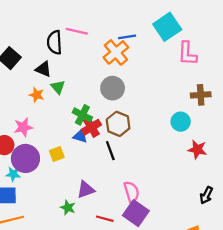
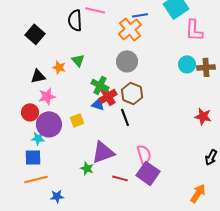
black triangle: (43, 69) -> (38, 76), moved, turned -35
cyan circle: (181, 122) -> (187, 64), moved
purple triangle: (86, 190) -> (103, 152), size x1.4

